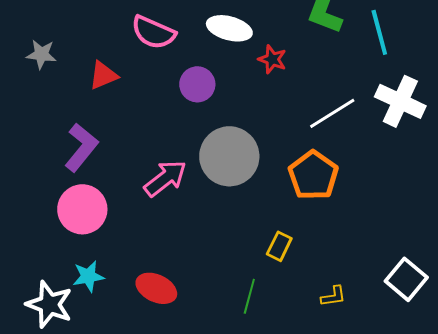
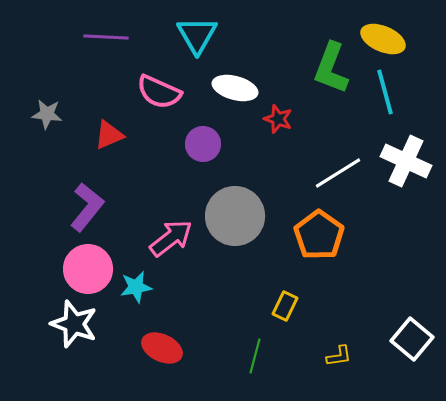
cyan star: (88, 276) -> (136, 287), moved
white star: (49, 304) -> (74, 324), moved

